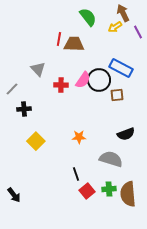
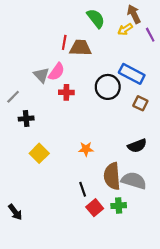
pink semicircle: (83, 80) -> (57, 72), moved
brown square: (117, 95) -> (140, 103), moved, turned 32
gray semicircle: (111, 159) -> (134, 181), moved
brown semicircle: (128, 194) -> (112, 176), moved

